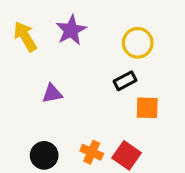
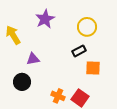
yellow arrow: (25, 36) -> (13, 35), moved
black circle: (44, 155) -> (22, 82), moved

